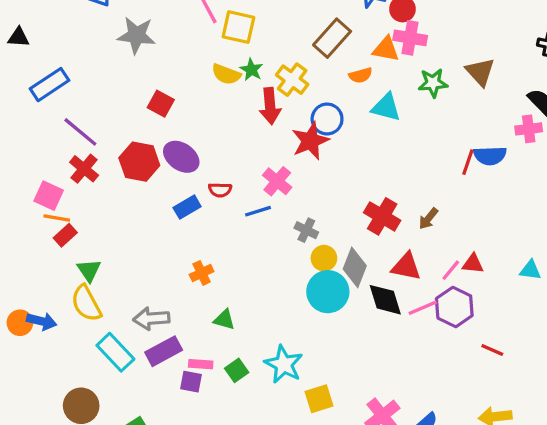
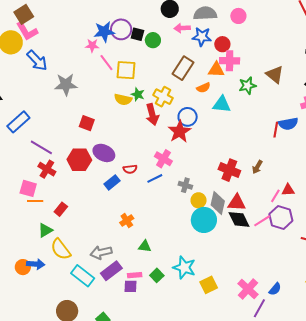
red rectangle: (65, 235) -> (61, 209), moved
red triangle: (406, 267) -> (237, 203), moved
green triangle: (89, 270) -> (45, 230), moved, turned 42

